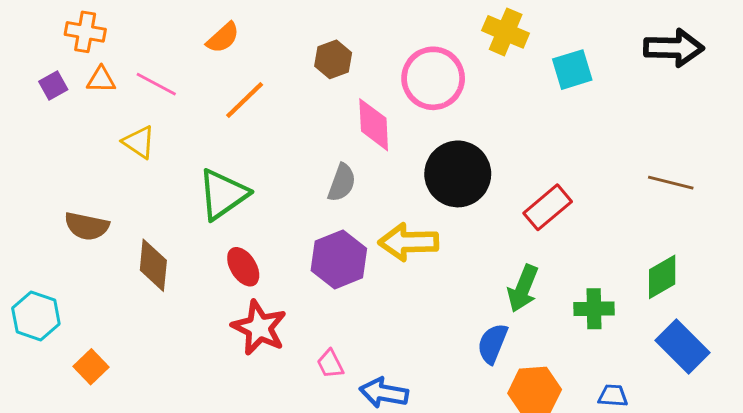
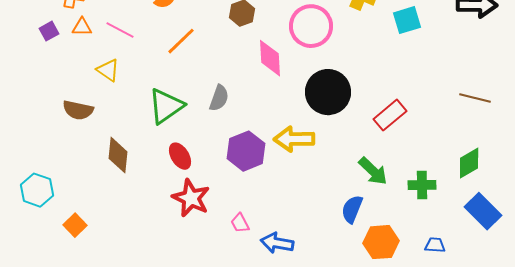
gray semicircle: (342, 183) -> (219, 98), moved
brown semicircle: (87, 226) -> (78, 110), moved
green arrow: (523, 288) -> (373, 171), turned -68

